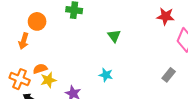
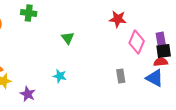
gray rectangle: (169, 75) -> (121, 76), turned -48

